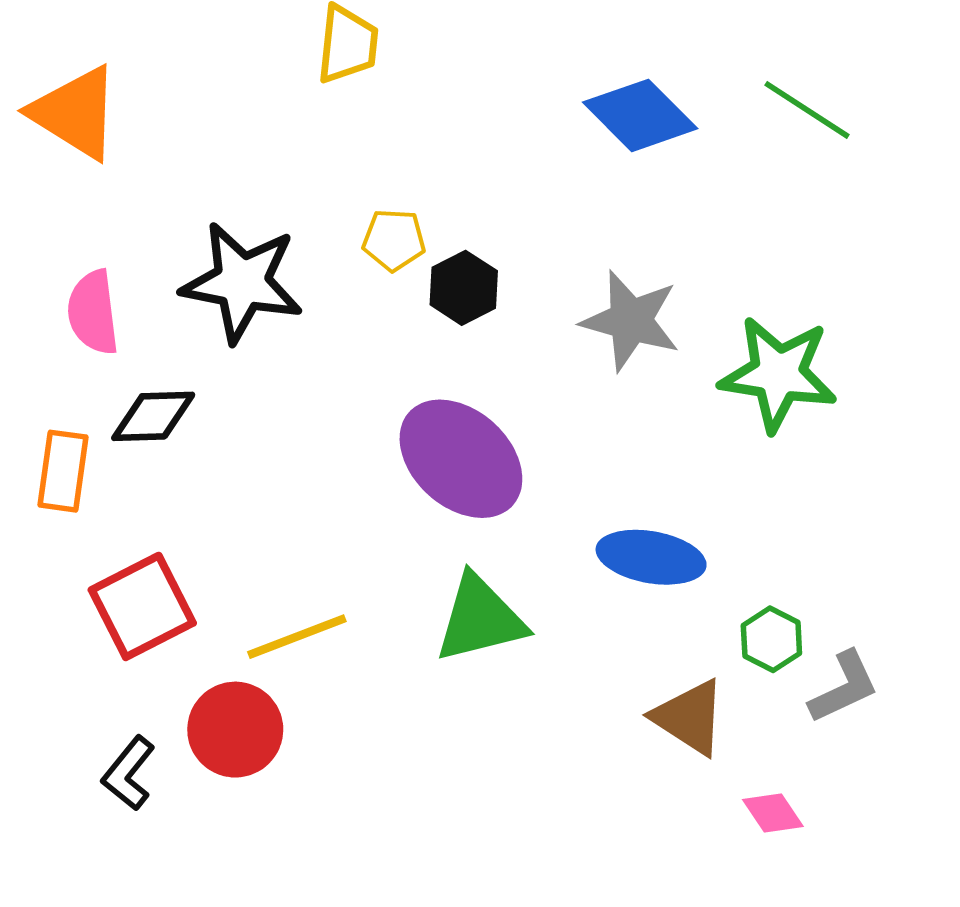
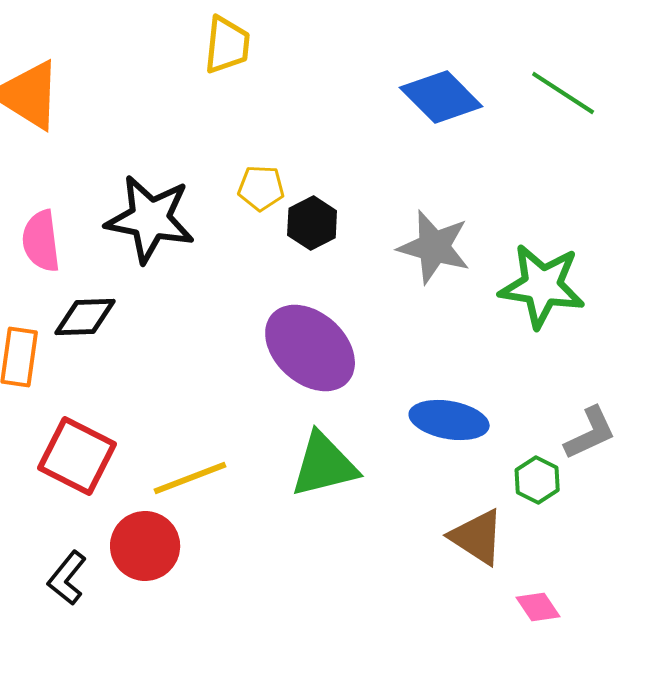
red square: (142, 606) -> (77, 456), turned -36
gray L-shape: (844, 687) -> (590, 433), moved

